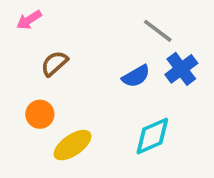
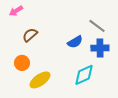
gray line: (158, 31) -> (97, 26), moved
blue cross: (181, 69) -> (100, 48), moved, turned 36

